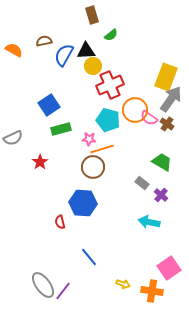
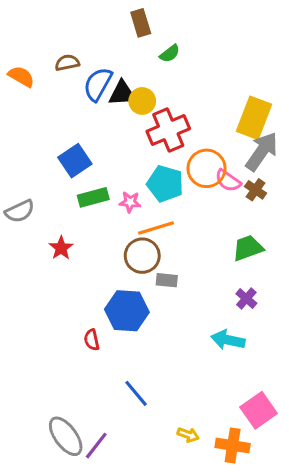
black triangle: (86, 51) -> (122, 93), moved
pink star: (89, 139) -> (130, 202), moved
green trapezoid: (162, 162) -> (248, 248), turned -50
gray rectangle: (142, 183) -> (167, 280), moved, turned -32

